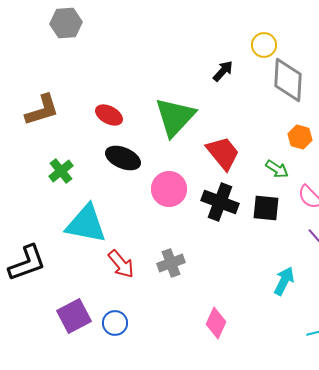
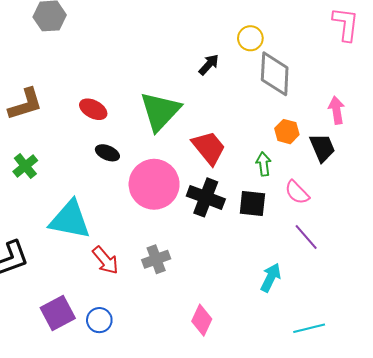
black ellipse: (123, 158) -> (107, 153), size x0.7
green arrow: (277, 169) -> (264, 164), turned -130
green cross: (61, 171) -> (25, 166), moved
pink circle: (169, 189) -> (154, 184), size x1.4

